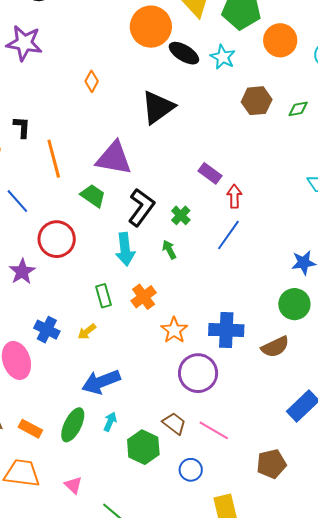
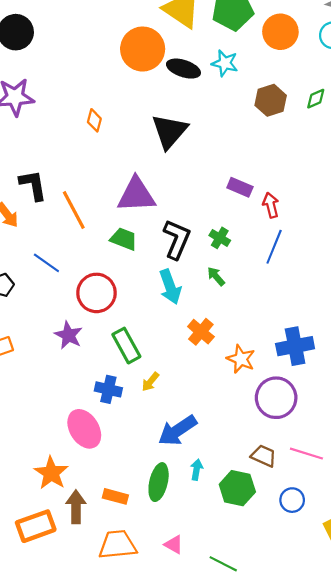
black L-shape: (22, 127) -> (33, 185), size x1.4
green rectangle: (104, 296) -> (126, 346), moved, size x1.4

